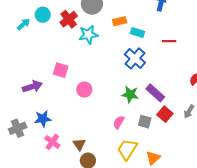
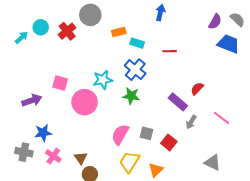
cyan star: (88, 35) -> (103, 80), moved
pink circle: (84, 90) -> (85, 102), size x1.6
purple rectangle: (155, 93) -> (178, 102), moved
green star: (130, 94) -> (131, 96), moved
red square: (165, 114) -> (169, 142), moved
pink semicircle: (119, 122) -> (120, 135), size x1.5
gray cross: (18, 128) -> (24, 152), moved, turned 36

